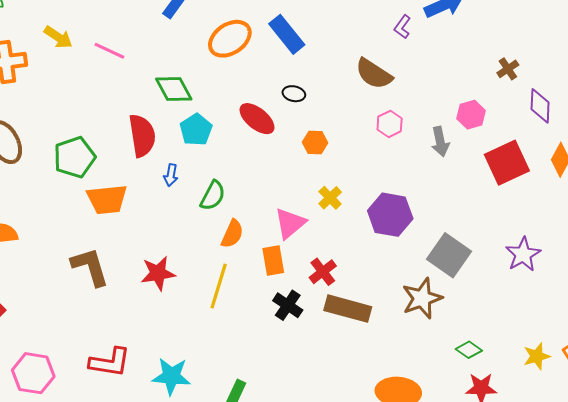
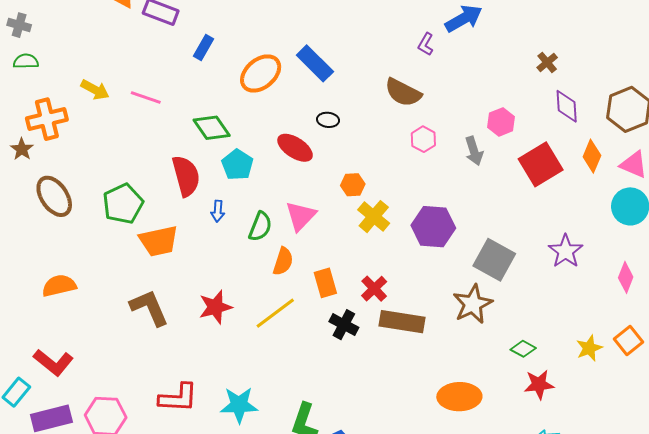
brown cross: (508, 69) -> (547, 62), moved
orange hexagon: (315, 143) -> (353, 185), moved
yellow cross: (330, 198) -> (374, 217), size x1.4
pink triangle: (290, 223) -> (301, 216), moved
yellow line: (219, 286) -> (275, 313), turned 42

